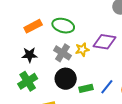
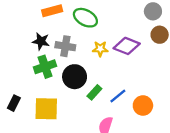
gray cross: (62, 53) -> (65, 46), moved, turned -36
green cross: (28, 81) -> (45, 67), moved
green rectangle: (86, 88) -> (94, 92), turned -48

